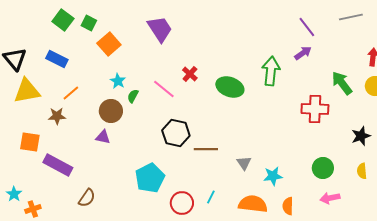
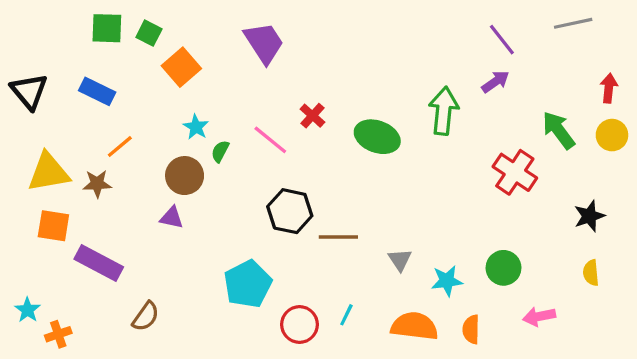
green square: (63, 20) -> (107, 28), turned -35
yellow triangle: (27, 91) -> (49, 172), moved
red cross: (315, 109) -> (515, 172), turned 32
green circle: (323, 168) -> (504, 268), moved

